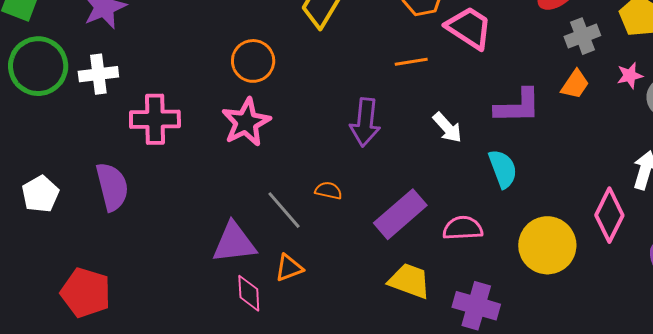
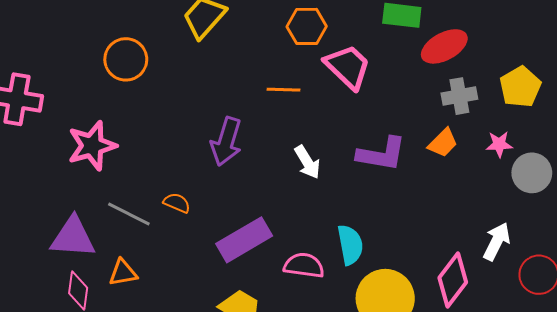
pink star: (246, 122) -> (92, 146), moved
cyan semicircle: (503, 169) -> (350, 245), moved
gray line: (284, 210) -> (129, 214), turned -33

